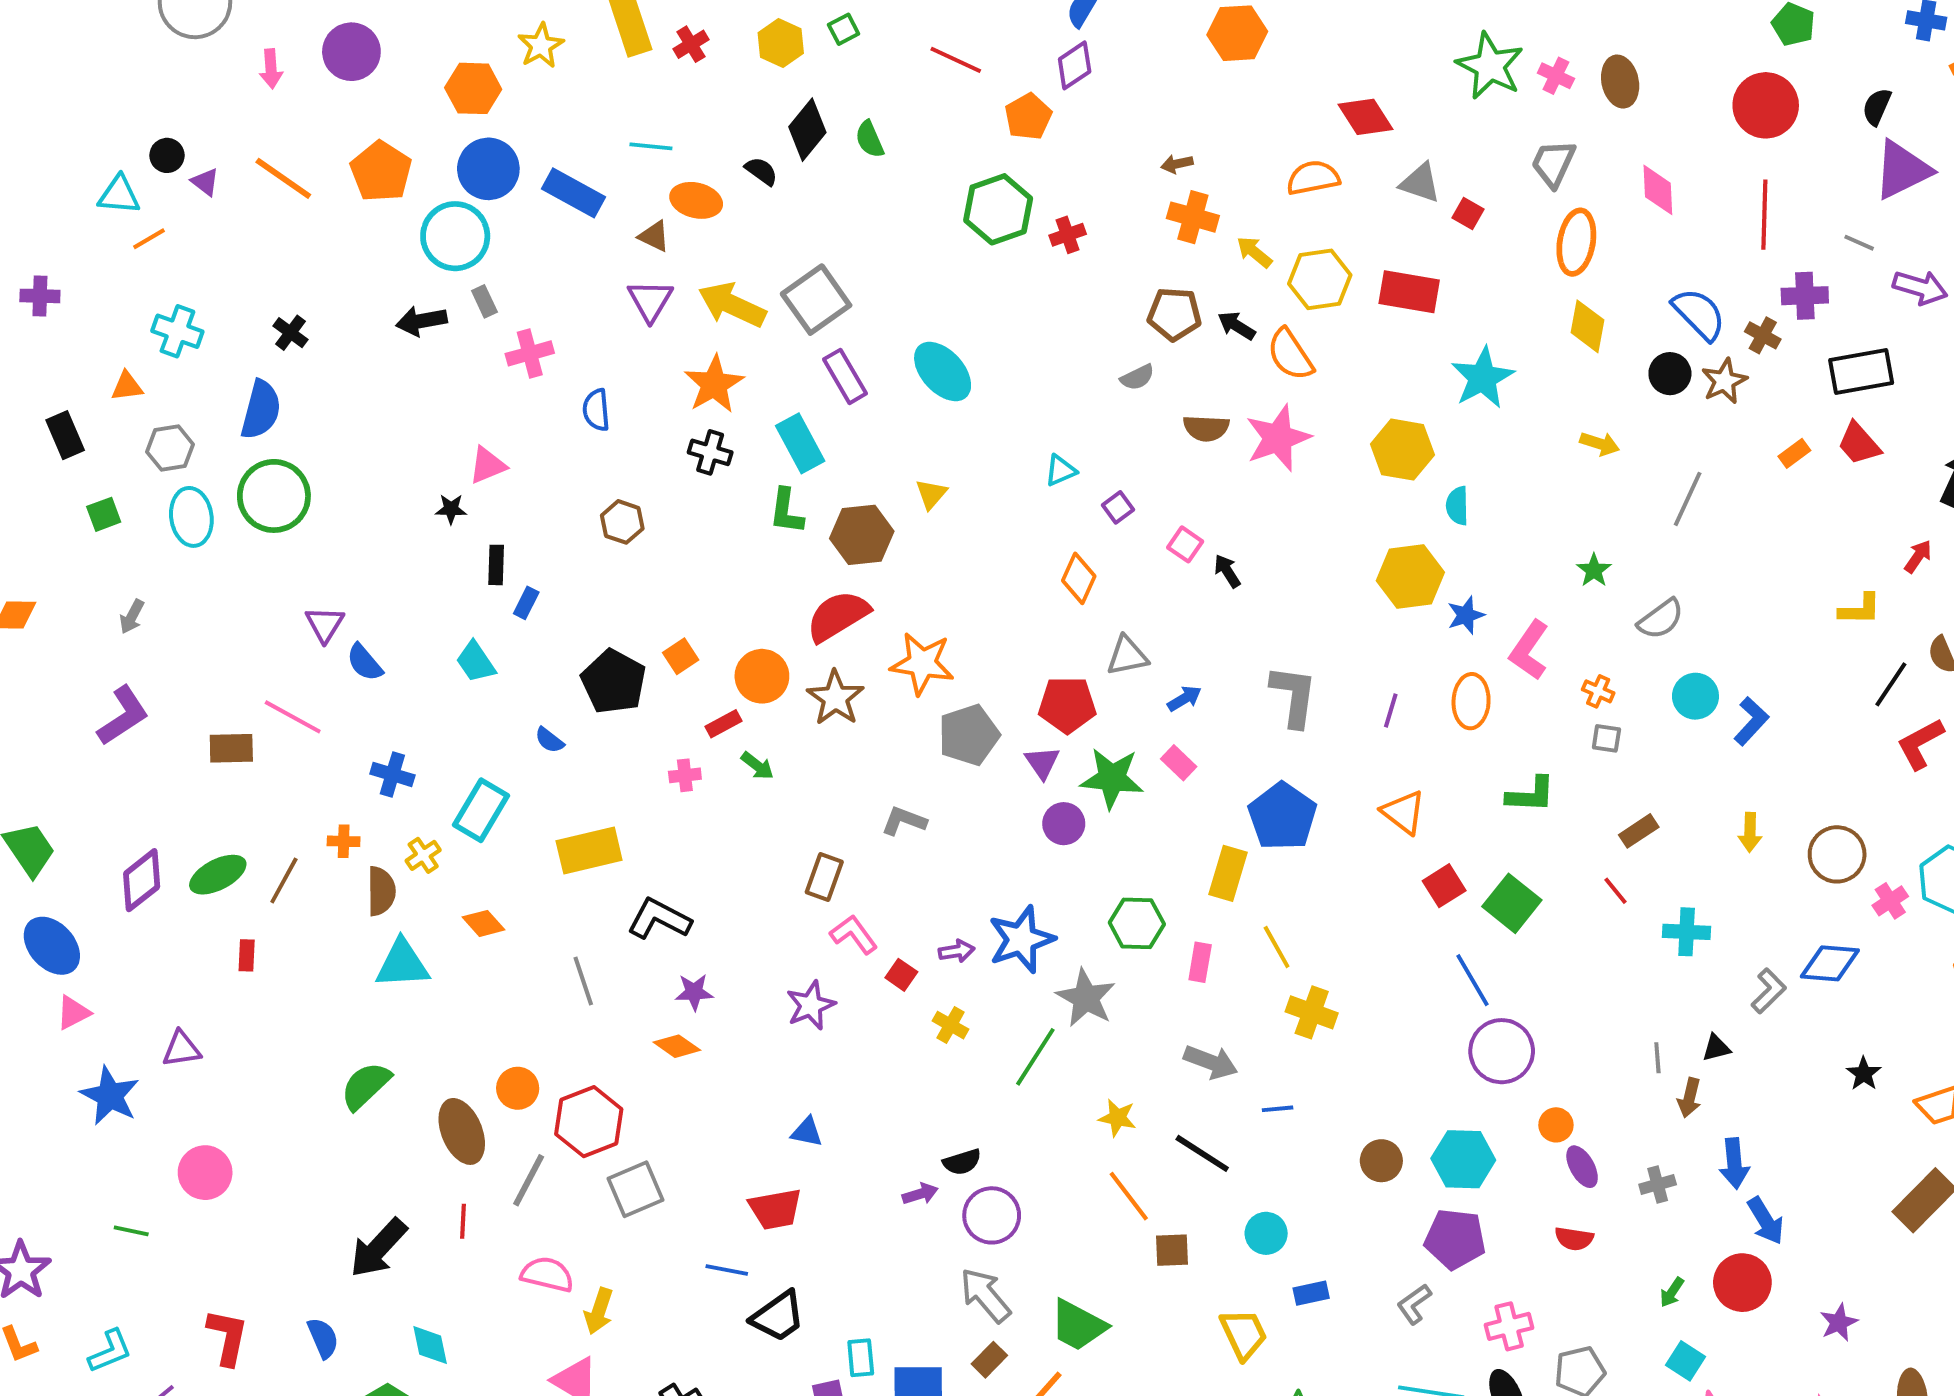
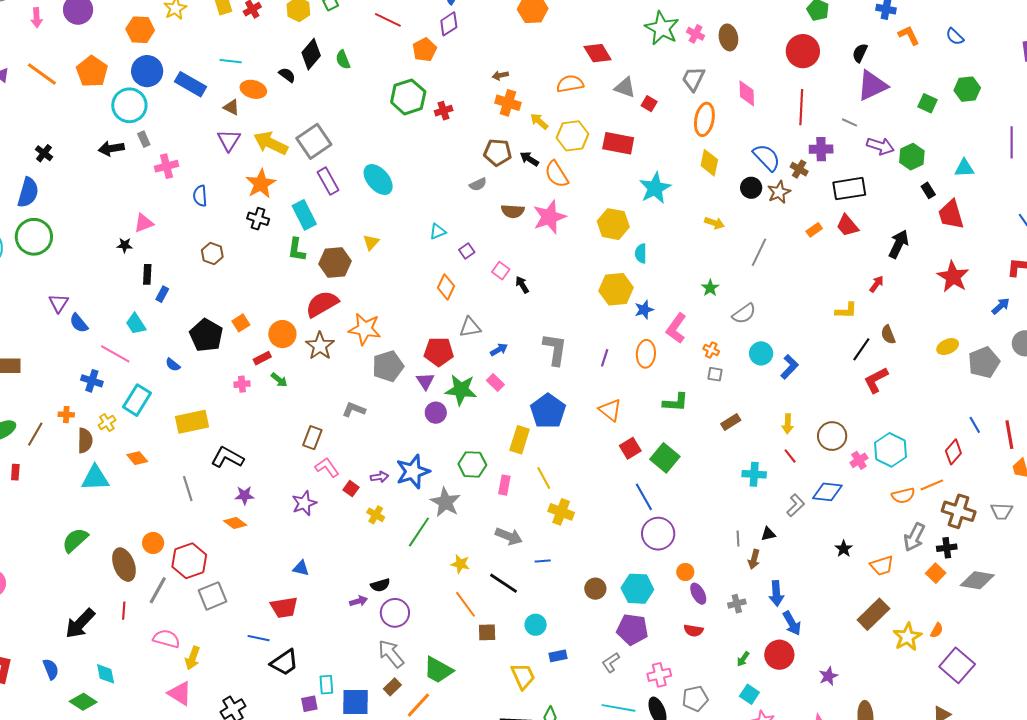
pink line: (293, 717) -> (115, 354), moved
red line: (1616, 891) -> (790, 456), moved

